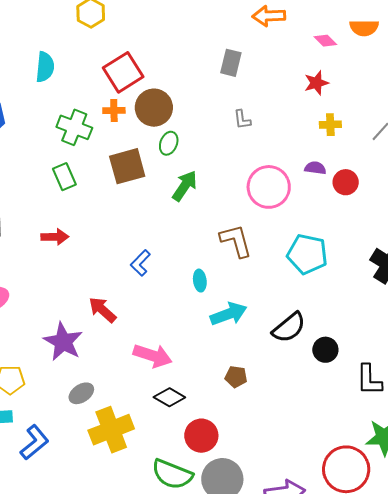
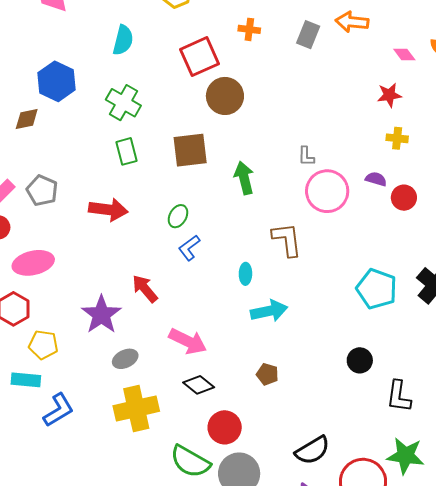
gray rectangle: (231, 63) -> (308, 35), moved
orange cross: (114, 110) -> (249, 29), moved
gray L-shape: (242, 120) -> (306, 156), moved
green cross: (74, 127) -> (123, 103), moved
green ellipse: (169, 143) -> (178, 216), moved
green arrow: (185, 186) -> (244, 178), turned -56
red arrow: (55, 237) -> (108, 210), size x1.4
cyan pentagon: (307, 254) -> (377, 289), moved
black semicircle: (289, 328) -> (312, 450), moved
gray ellipse: (81, 393) -> (125, 359), moved

